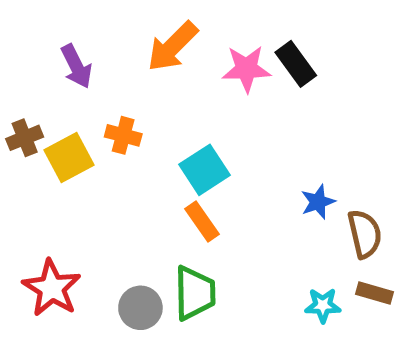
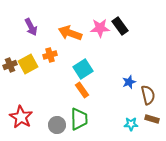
orange arrow: (172, 47) -> (70, 33), moved, turned 65
orange cross: (123, 135) -> (50, 55), turned -32
brown cross: (25, 138) -> (10, 65), moved

